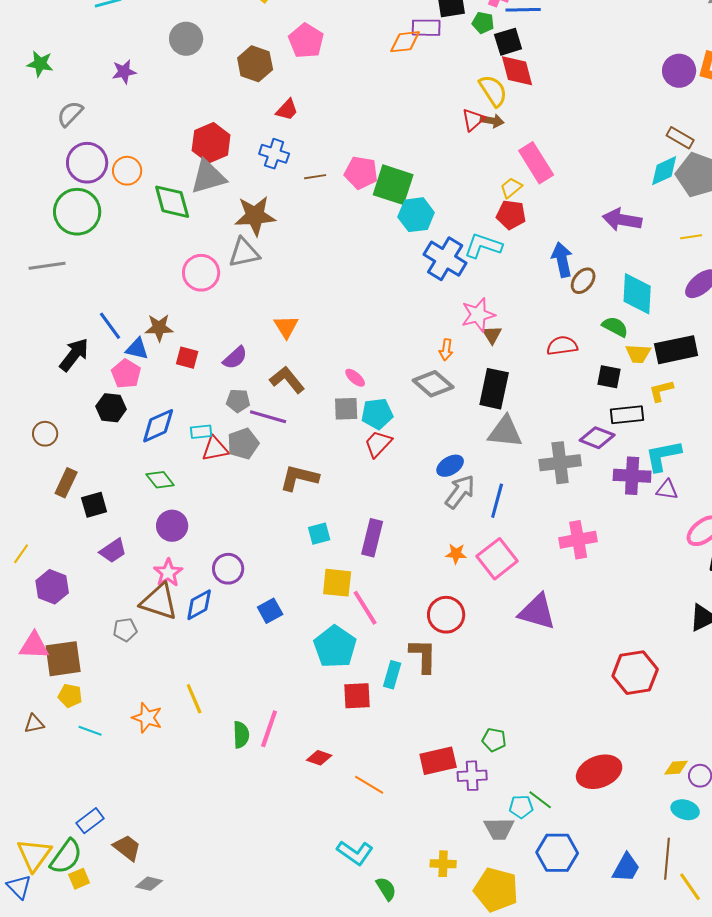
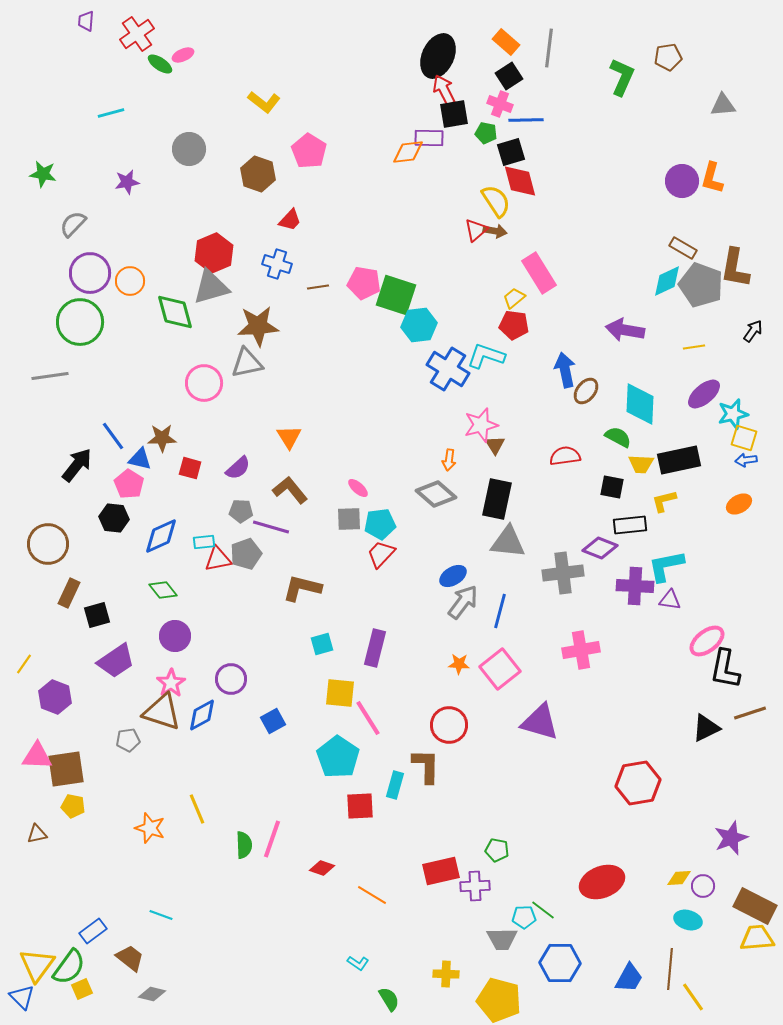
brown circle: (45, 434) -> (48, 544), size x1.6
purple trapezoid: (113, 551) -> (116, 661), size x1.4
cyan line: (90, 731) -> (161, 915), moved
cyan L-shape: (355, 853) -> (358, 963), size x0.6

